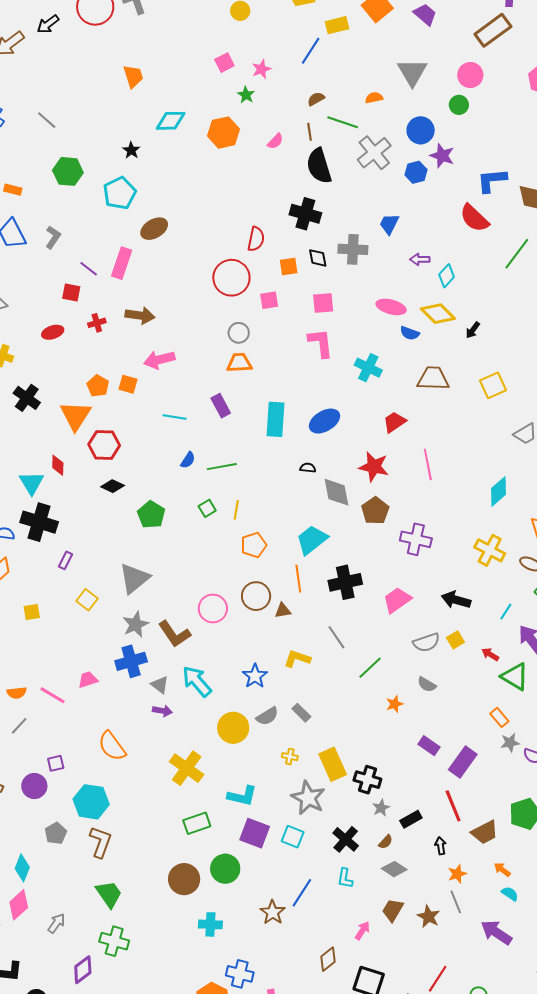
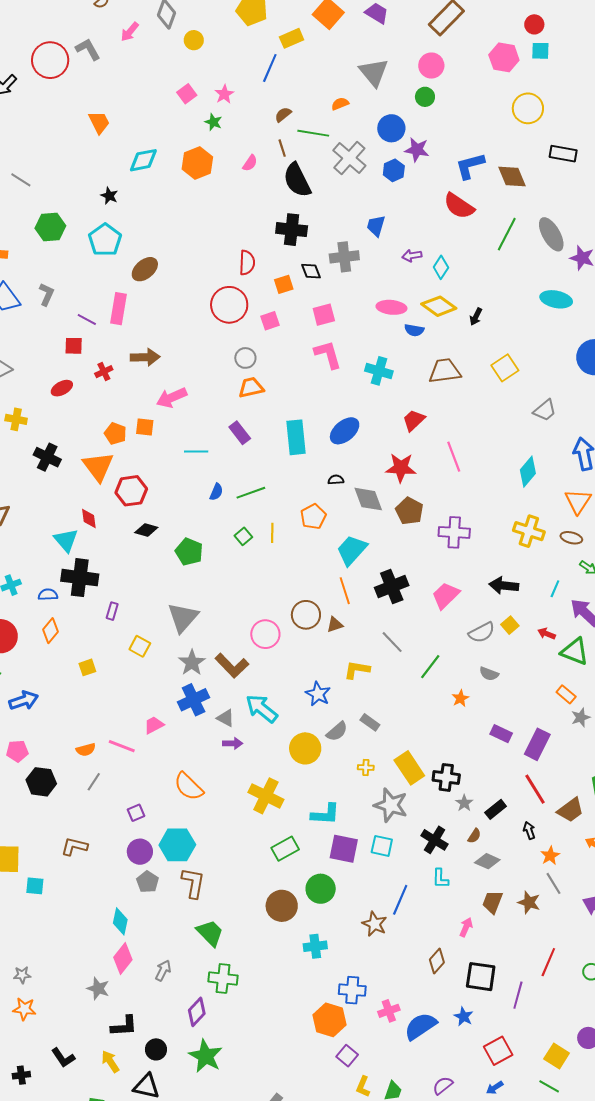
orange pentagon: (254, 545) -> (313, 517), moved
purple circle: (34, 786) -> (140, 852), moved

